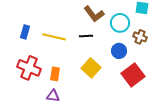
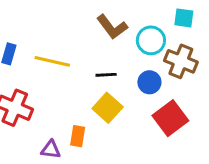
black line: (86, 36) -> (106, 75), moved
brown cross: (140, 37) -> (181, 61), size x1.5
orange rectangle: (55, 74) -> (78, 136), moved

